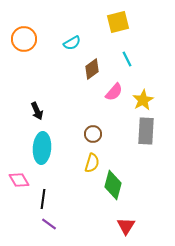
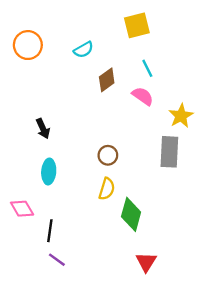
pink semicircle: (114, 92) -> (143, 96), moved, turned -96
yellow star: (143, 100) -> (181, 116), moved
cyan ellipse: (42, 148) -> (49, 172), size x0.7

